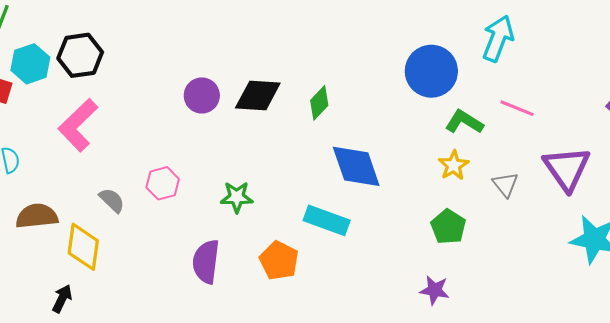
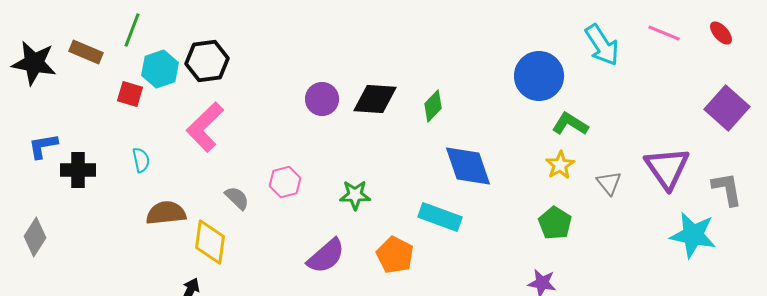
cyan arrow: (498, 38) -> (602, 45), turned 126
pink line: (517, 108) -> (664, 33), moved
purple semicircle: (206, 262) -> (326, 256), turned -138

